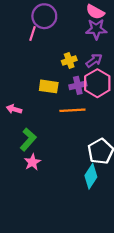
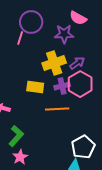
purple star: (96, 29) -> (64, 34), moved
yellow cross: (69, 61) -> (54, 63), size x1.6

